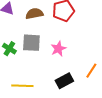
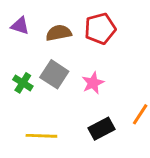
gray square: (31, 43) -> (54, 74), turned 30

